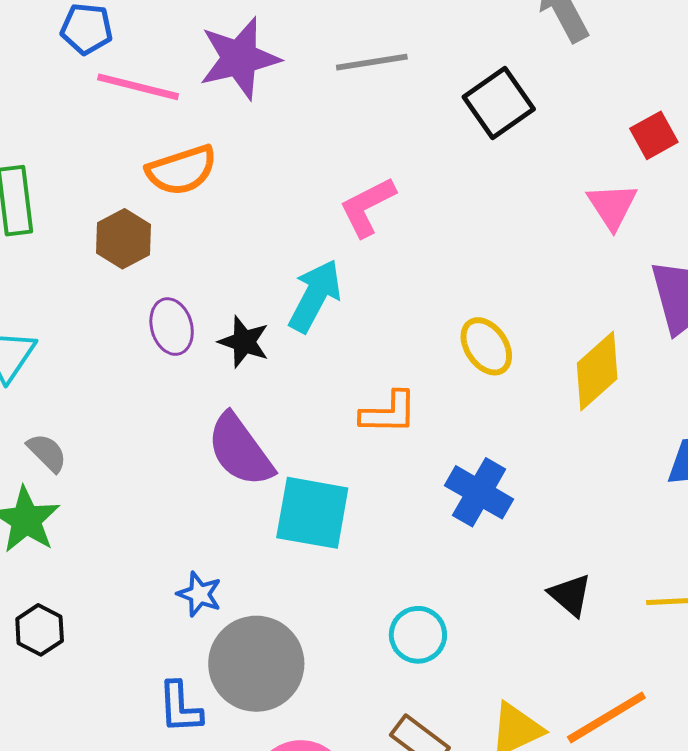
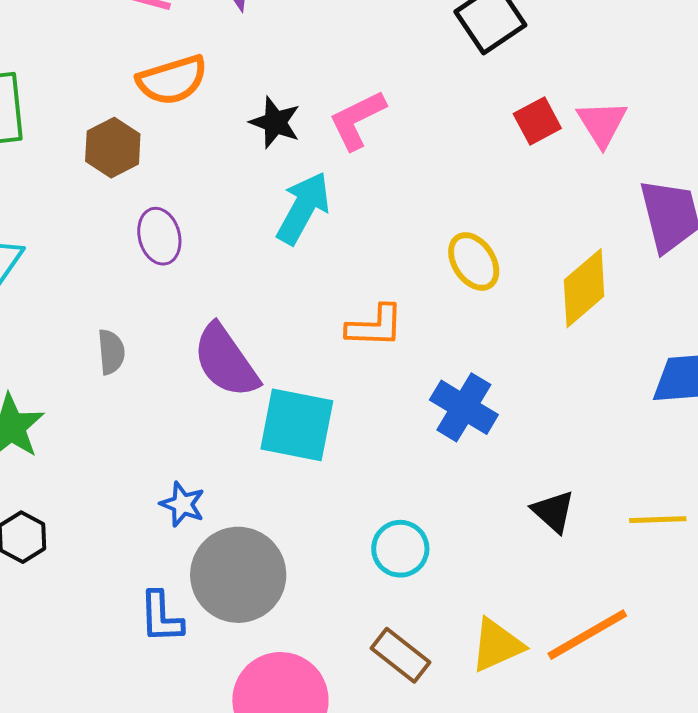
red square: (654, 135) -> (537, 121), moved
black star: (244, 342) -> (275, 122), moved
gray semicircle: (47, 453) -> (111, 352), moved, turned 39

